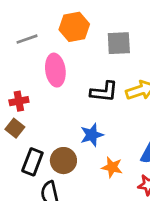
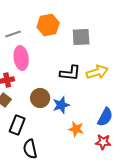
pink ellipse: (55, 70) -> (21, 58), moved
brown circle: (63, 161) -> (40, 98), moved

